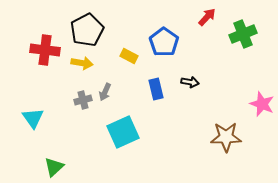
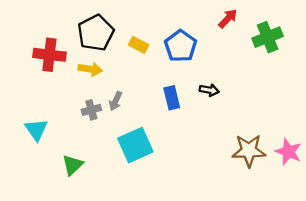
yellow rectangle: (129, 56) -> (139, 45), moved
pink star: (262, 104) -> (288, 152), moved
green triangle: (54, 167) -> (73, 165), moved

